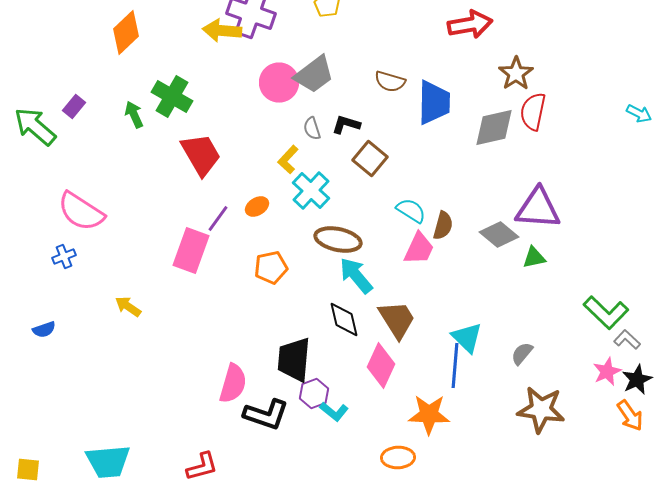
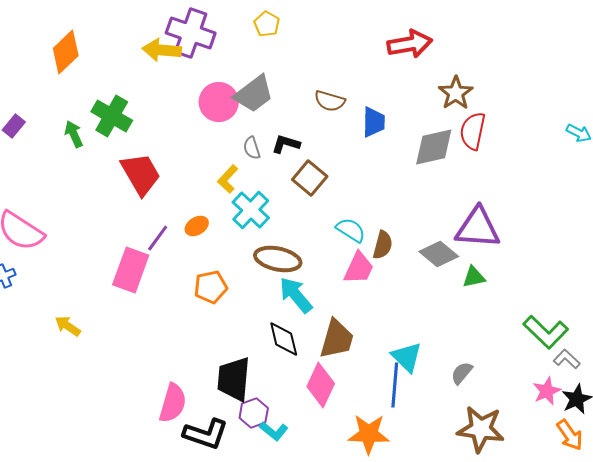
blue trapezoid: (434, 102) -> (374, 122), size x0.7
brown trapezoid: (397, 320) -> (337, 339), turned 48

